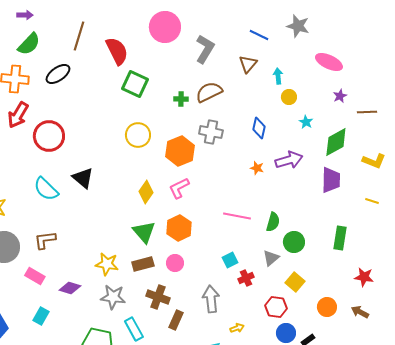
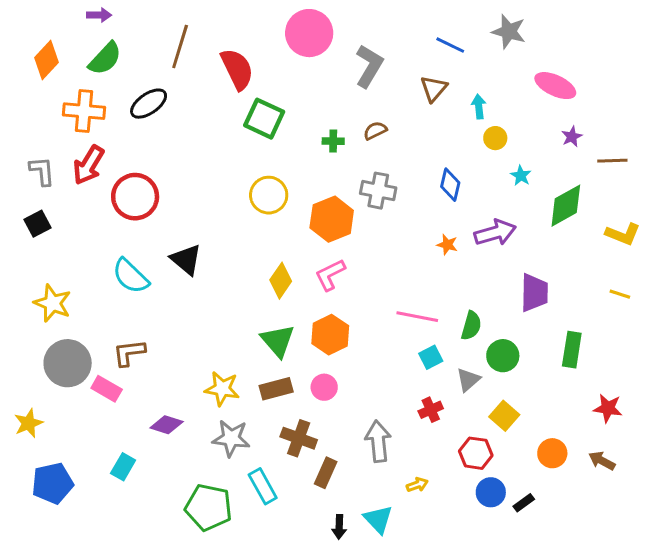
brown semicircle: (209, 92) -> (375, 131), size x0.6
purple trapezoid: (331, 180) -> (534, 293), moved
cyan square: (230, 260) -> (431, 357), moved
pink rectangle: (35, 276) -> (107, 389), moved

